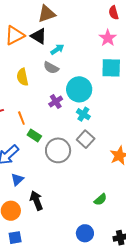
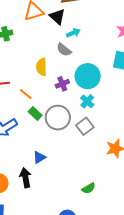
yellow semicircle: (23, 77) -> (41, 67), moved
orange line: (21, 118) -> (26, 94), turned -40
gray circle: (58, 150) -> (58, 118), moved
blue triangle: (17, 179) -> (39, 157), moved

